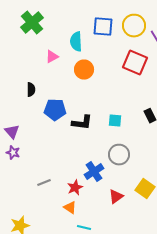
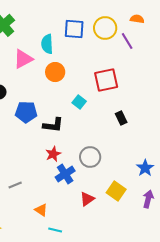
pink triangle: (52, 57) -> (23, 59), size x1.5
red square: (135, 63) -> (106, 80), moved, turned -35
cyan square: (115, 121) -> (79, 102), moved, turned 32
red star: (75, 188) -> (53, 154), moved

